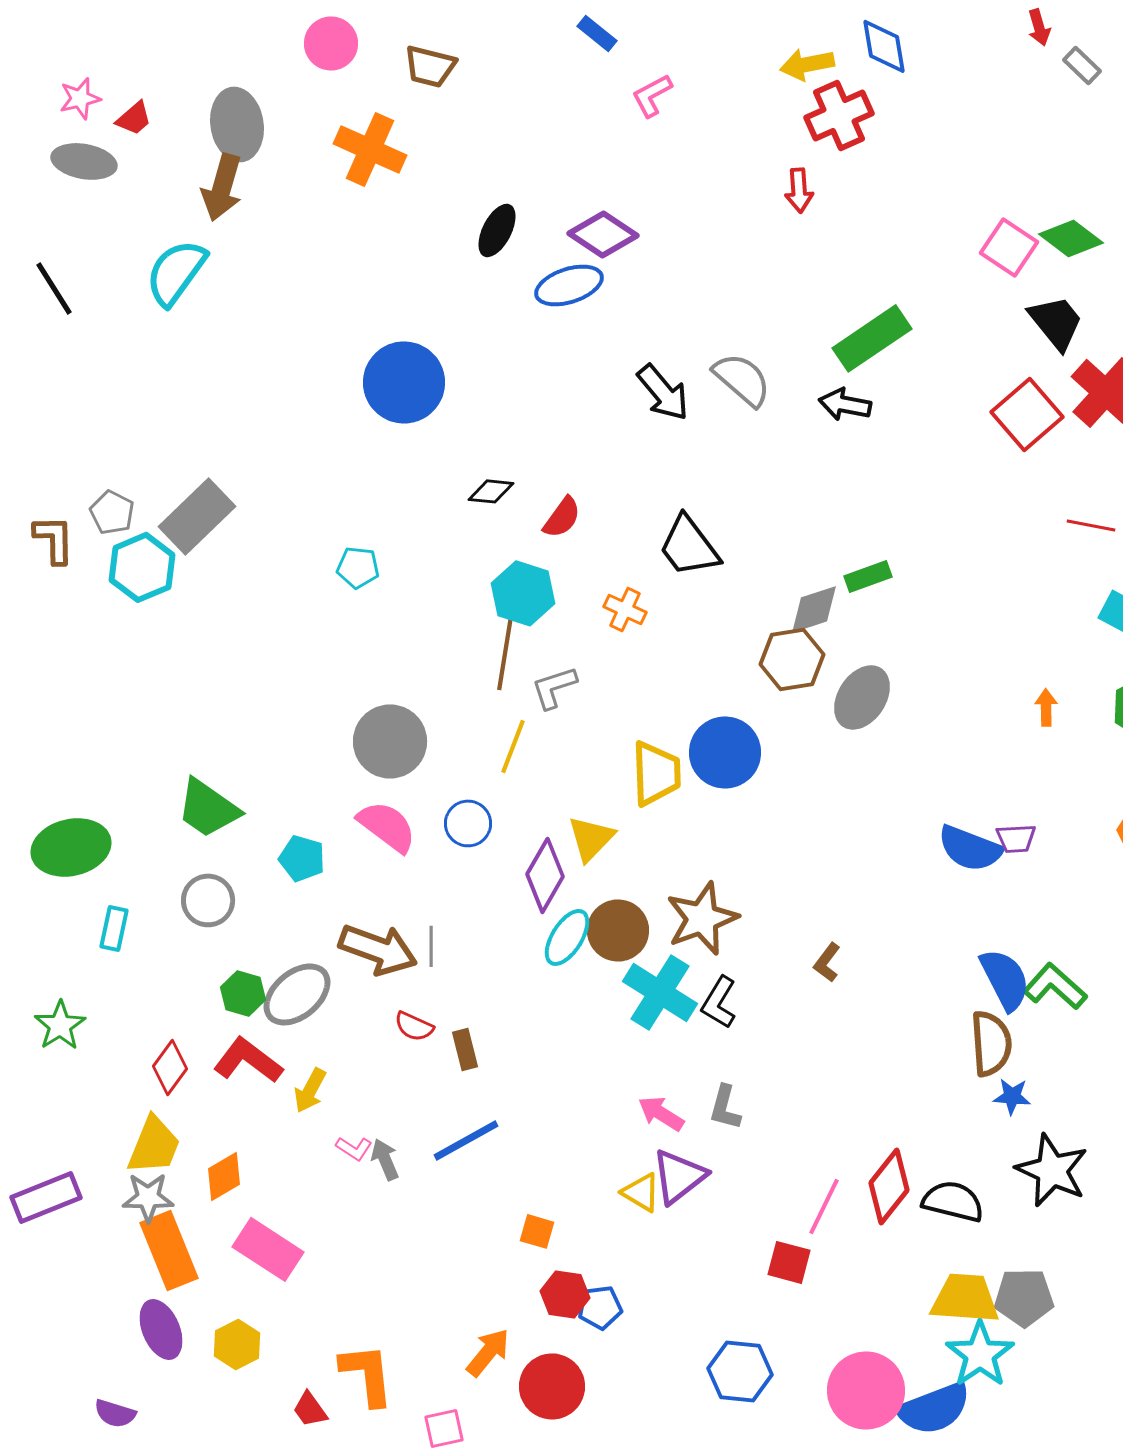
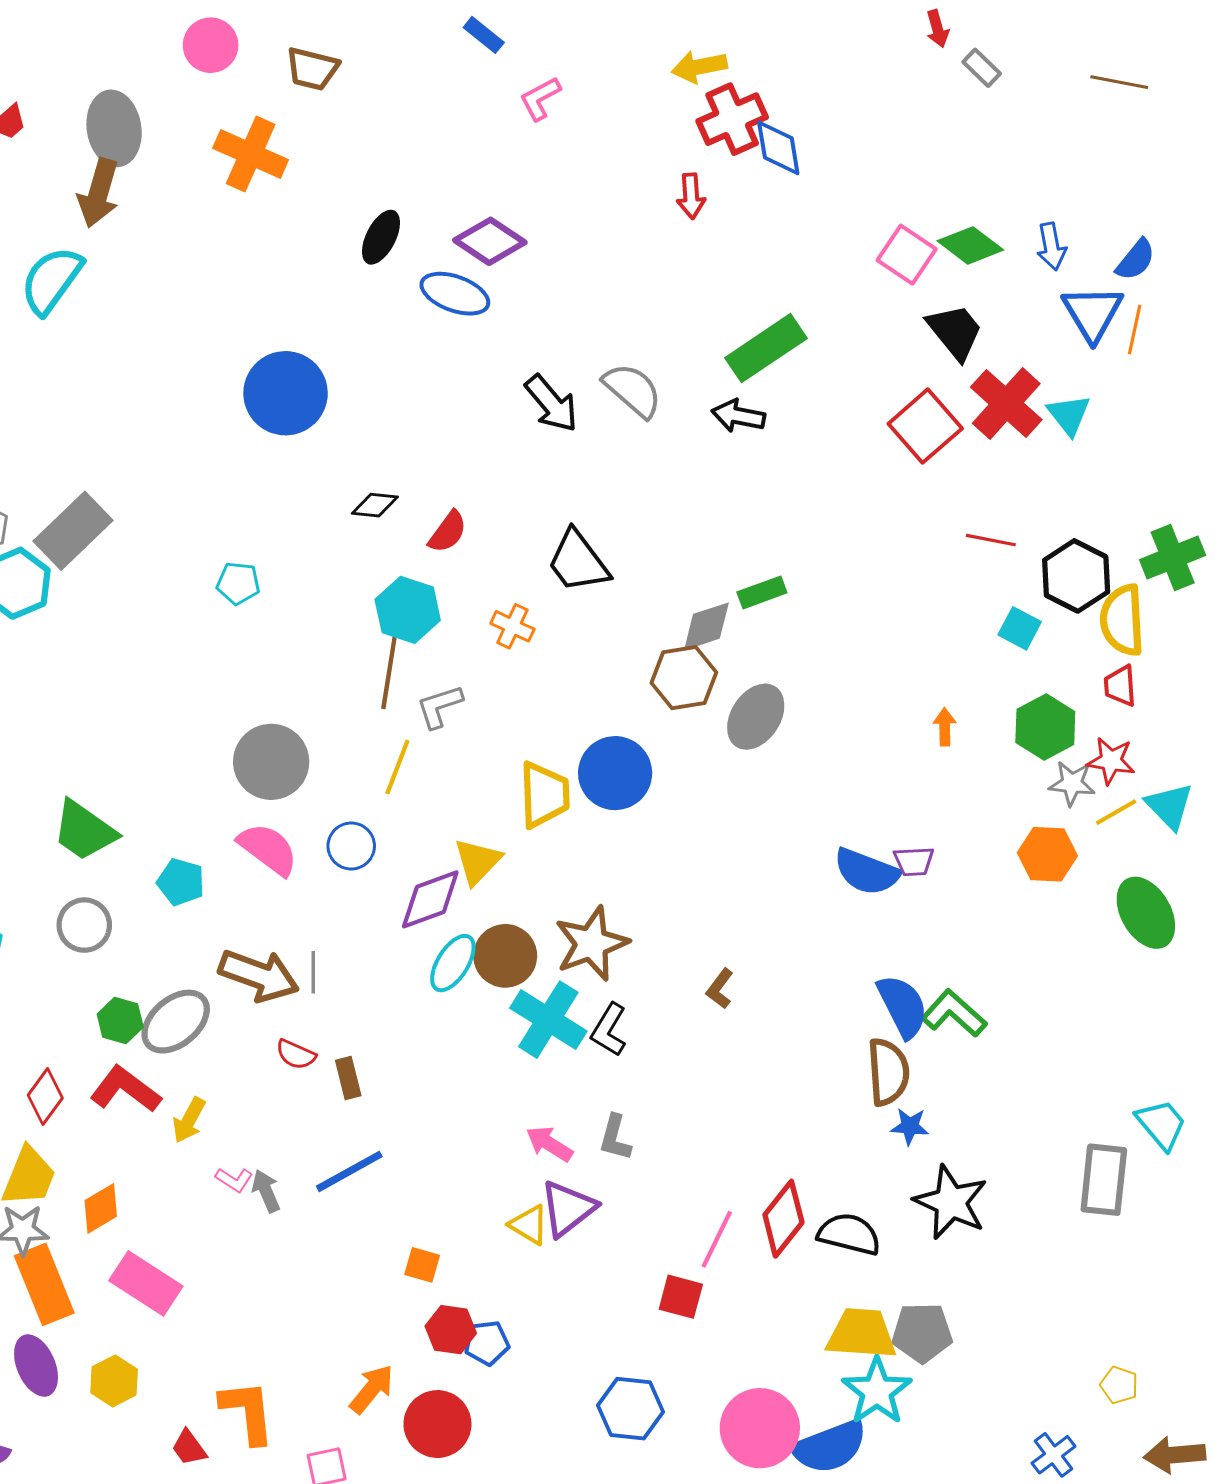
blue diamond: (884, 46) -> (778, 148), moved
blue ellipse: (569, 285) -> (455, 294), turned 38
purple diamond: (545, 875) -> (430, 899), turned 40

